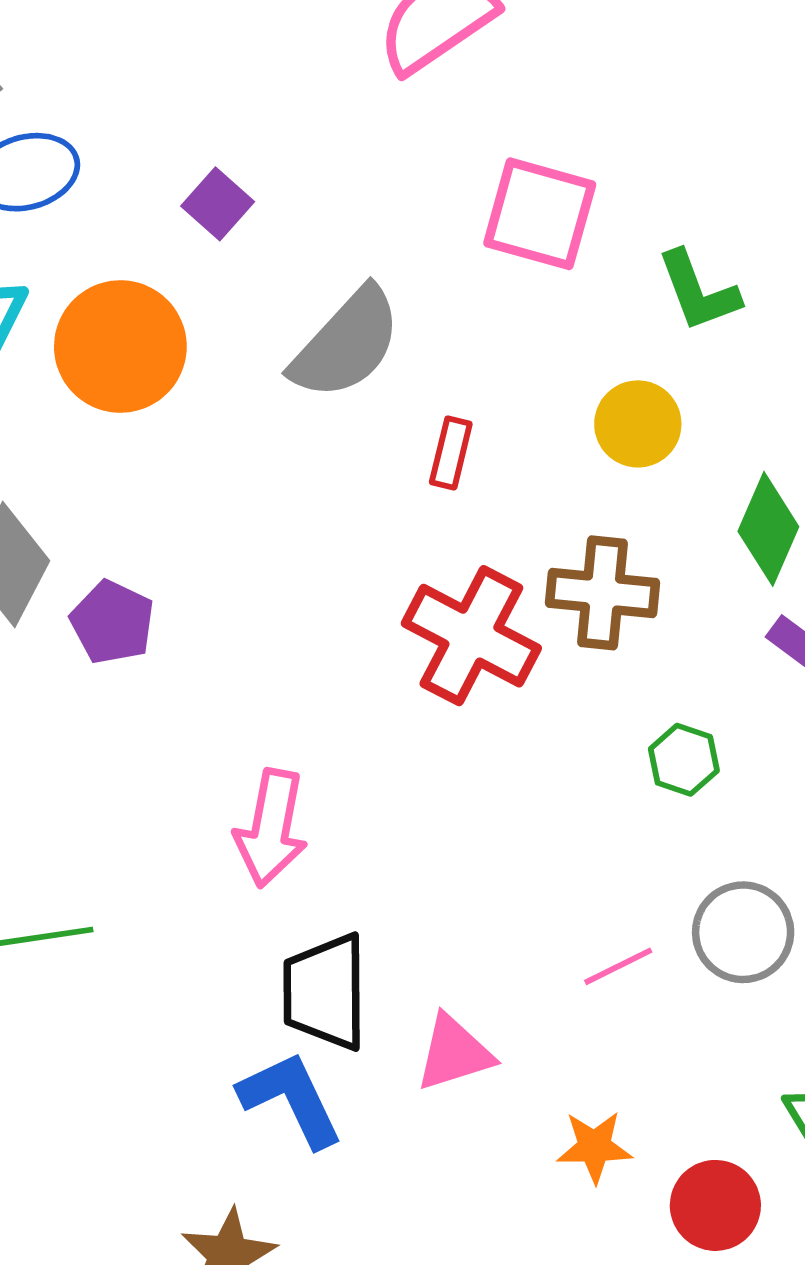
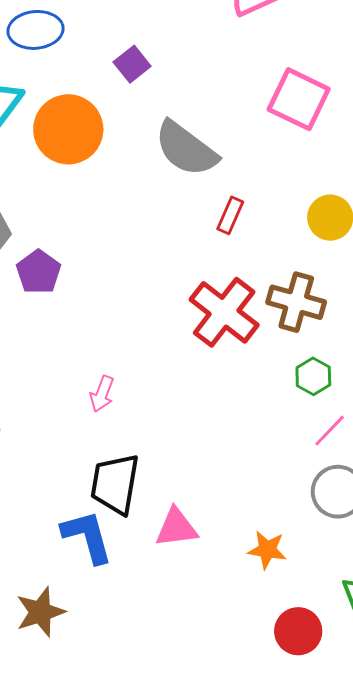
gray semicircle: (346, 344) -> (186, 149), turned 74
green hexagon: (684, 760) -> (313, 376), moved
pink arrow: (271, 828) -> (102, 394), size x0.6
pink line: (618, 966) -> (330, 431), moved, turned -30
orange star: (594, 1147) -> (267, 550), moved

